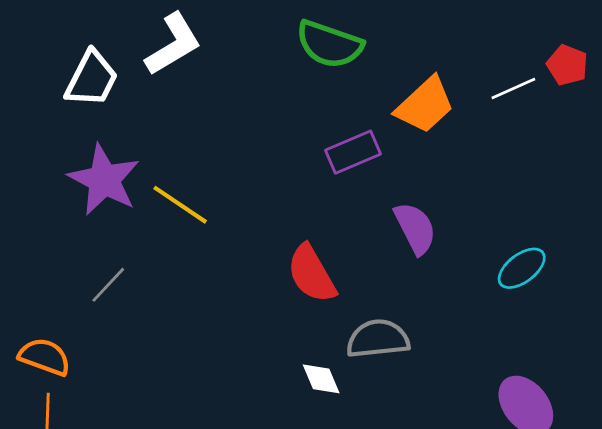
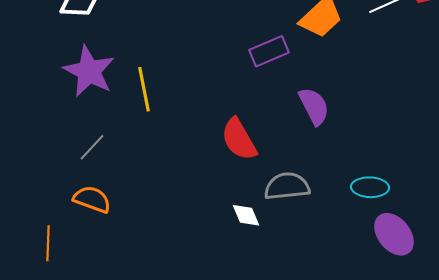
yellow line: (180, 205) -> (144, 89), turned 45
cyan ellipse: (522, 268) -> (370, 187), moved, turned 39
orange semicircle: (45, 357) -> (92, 199), moved

